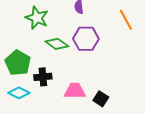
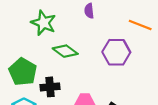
orange line: (126, 20) -> (140, 25), turned -40
purple hexagon: (86, 39) -> (116, 52), moved

